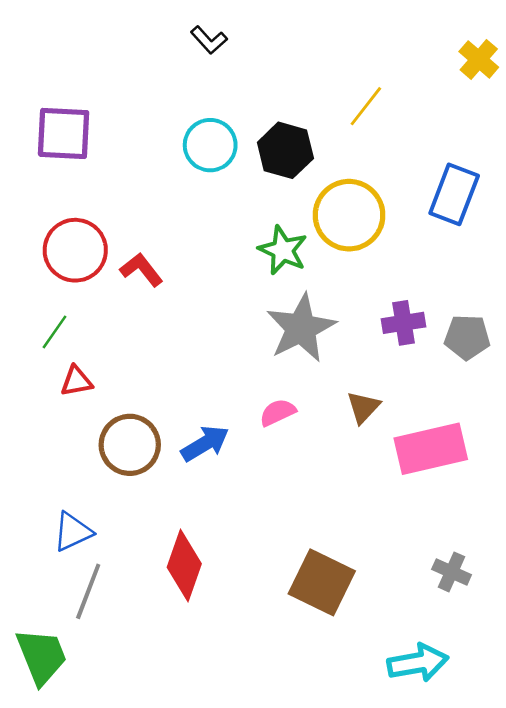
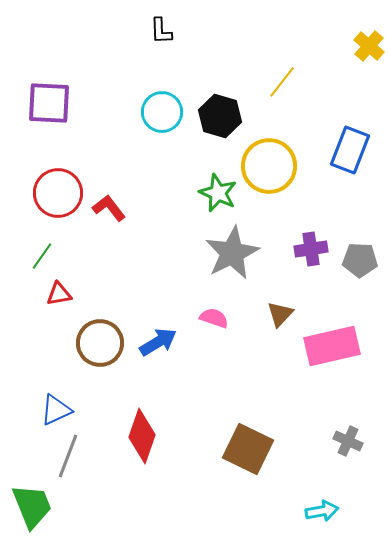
black L-shape: (209, 40) -> (161, 31), turned 40
pink semicircle: (278, 412) -> (214, 318), turned 44
cyan arrow: (418, 663) -> (322, 511), size x0.7

